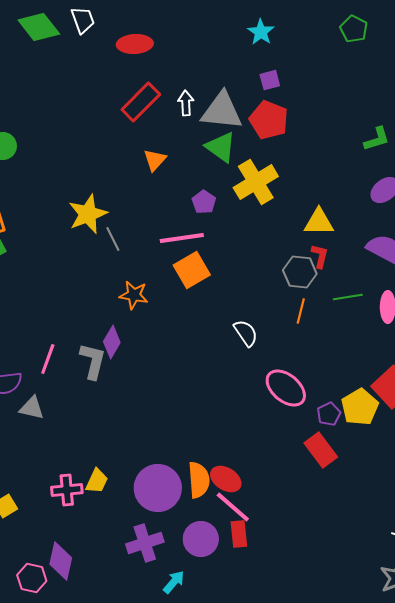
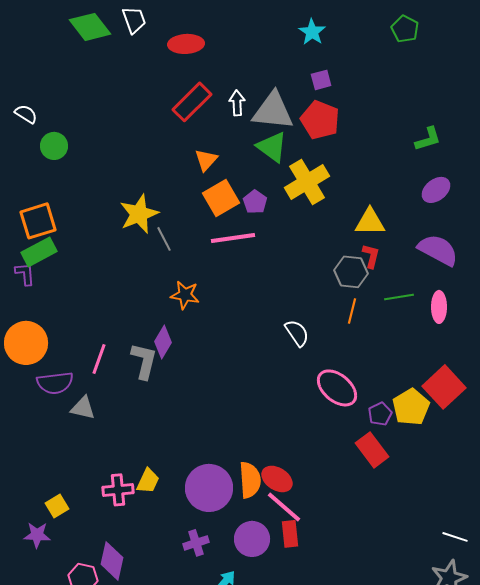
orange square: (192, 270) -> (221, 198), moved
purple cross: (145, 543) -> (196, 543), size x0.7

